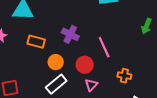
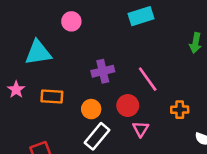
purple cross: (70, 34) -> (103, 71), turned -30
orange rectangle: (36, 42) -> (52, 96), moved

